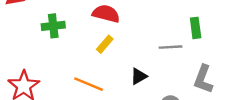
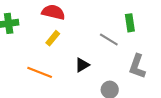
gray line: (170, 47) -> (109, 40), turned 36

